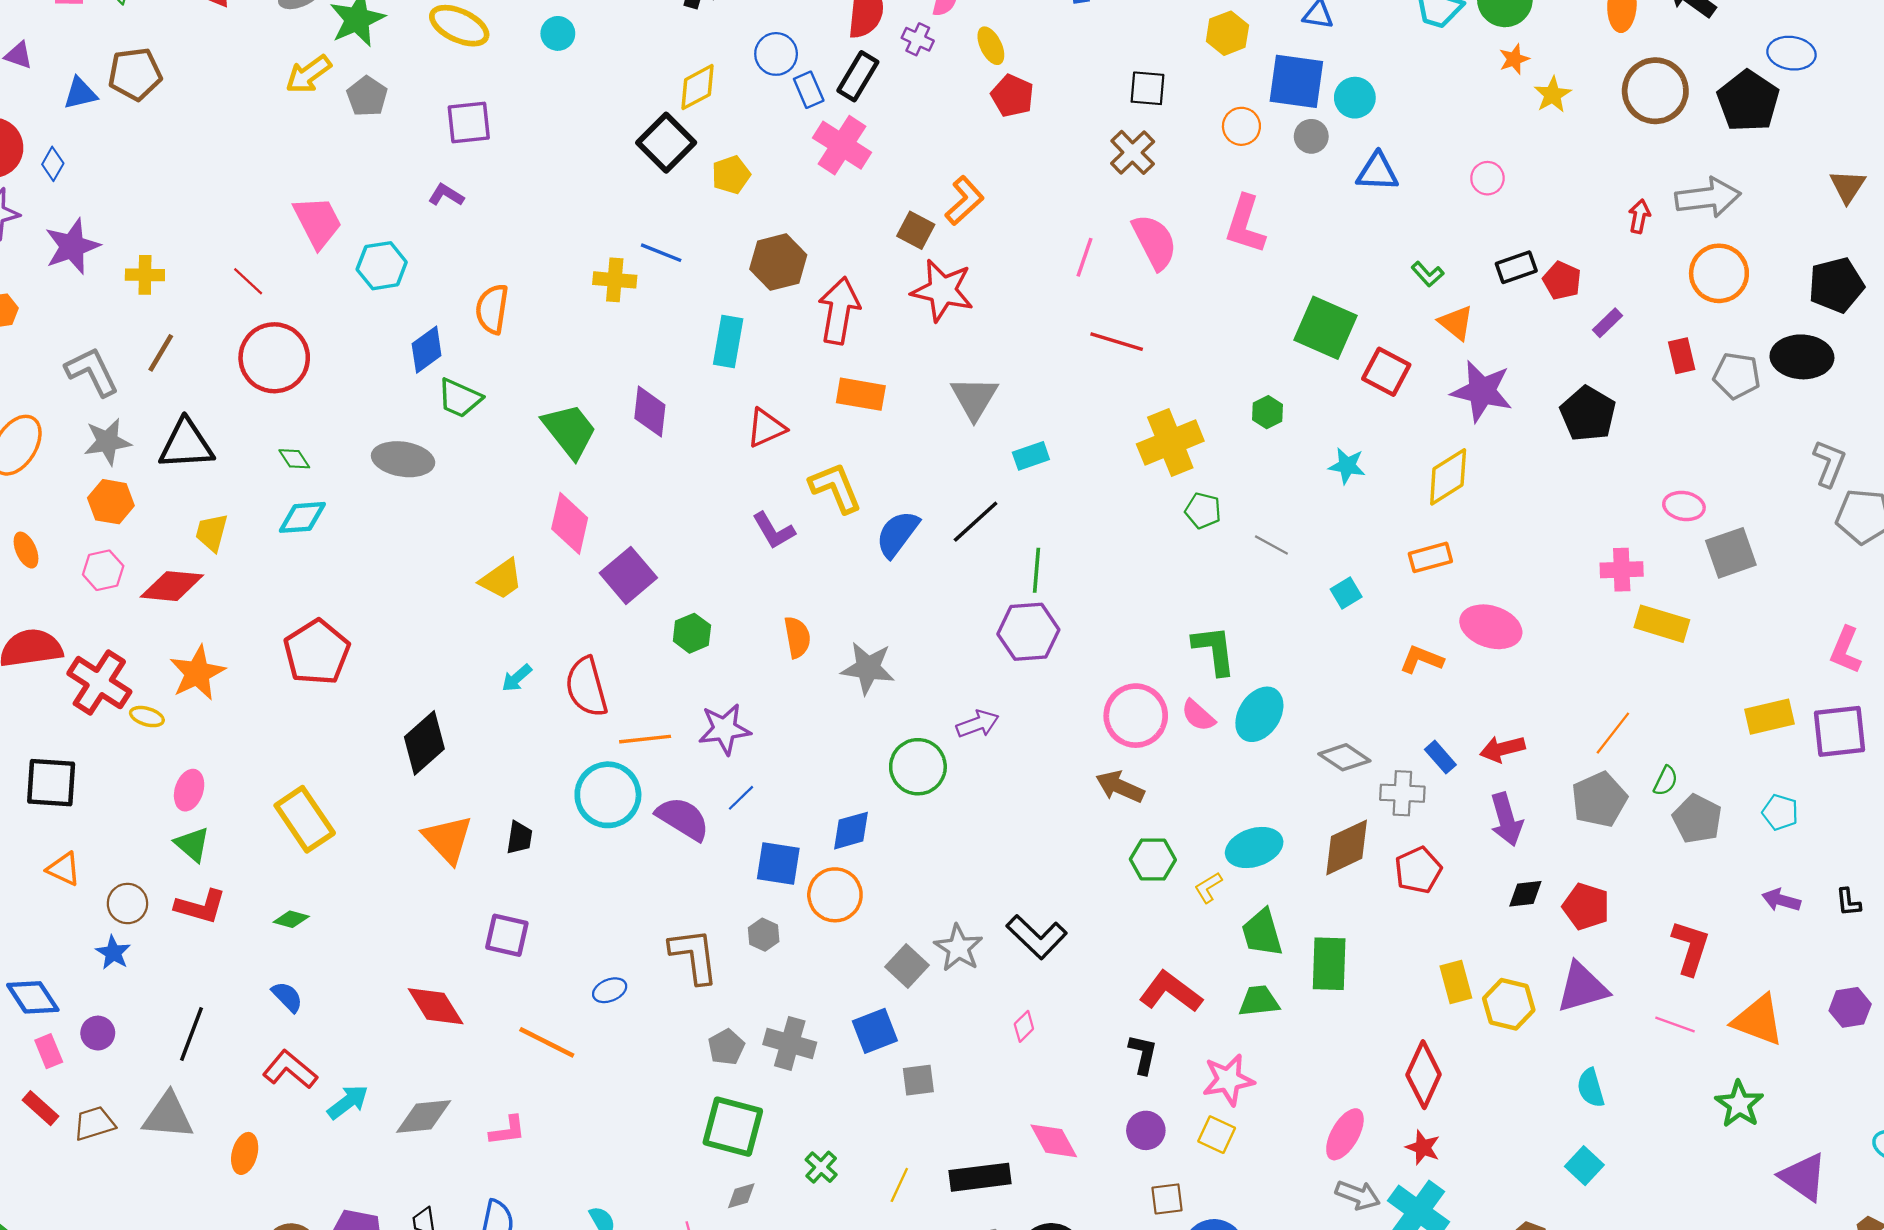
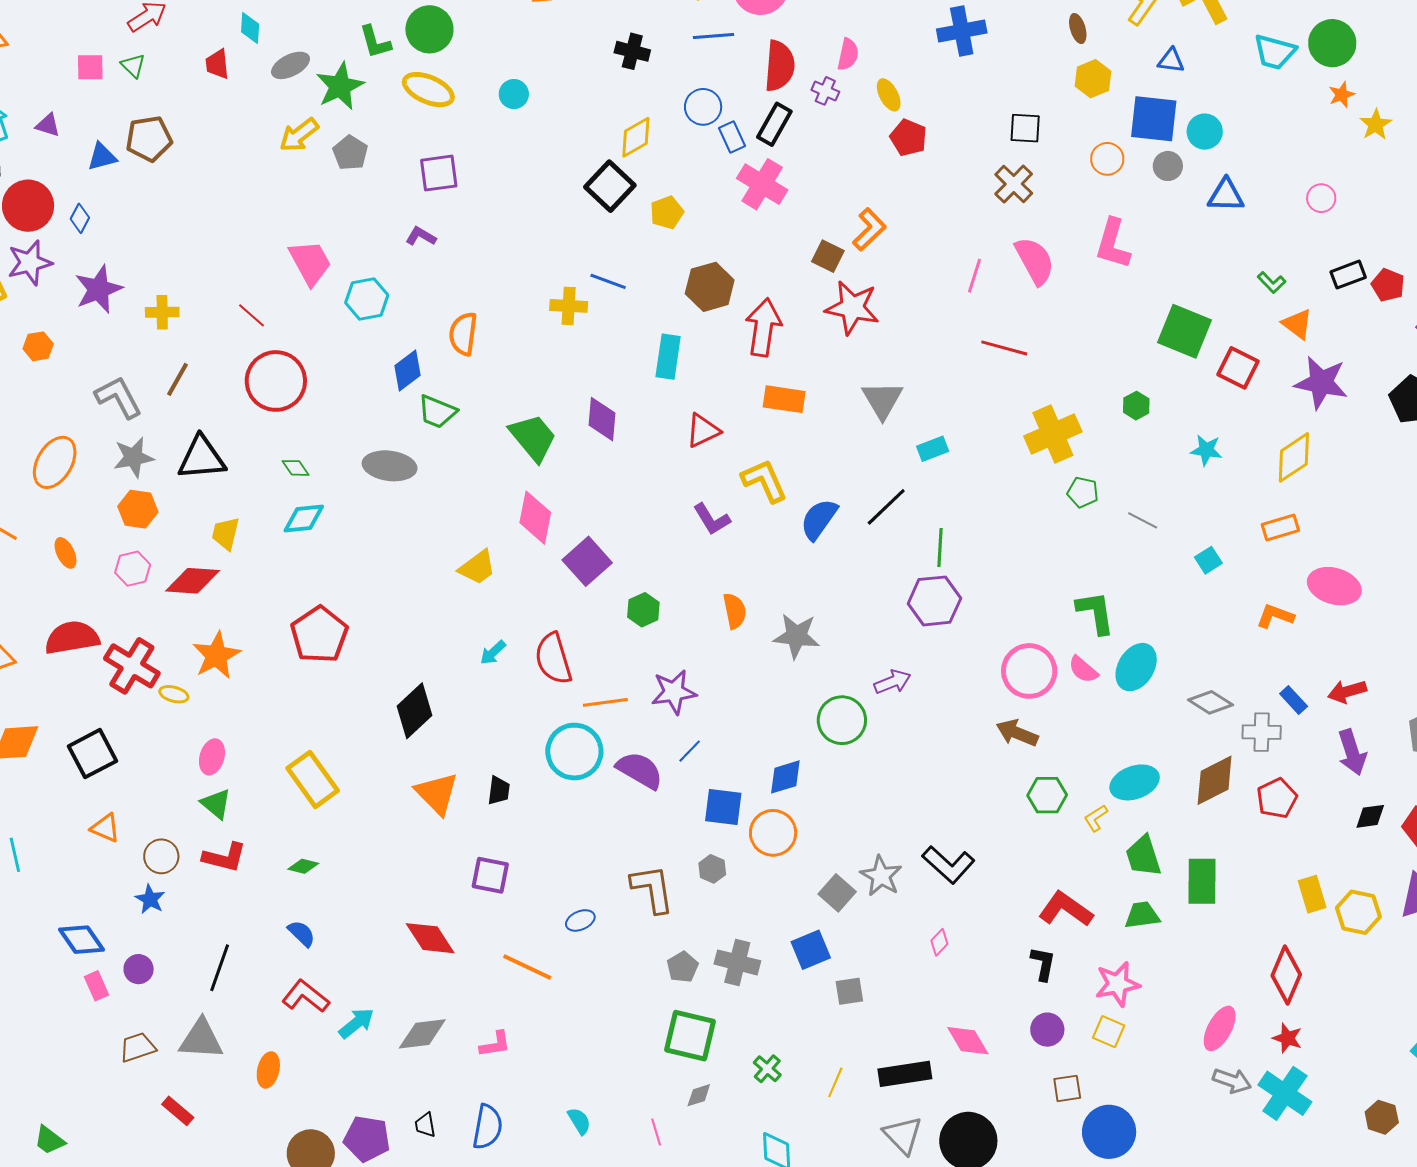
black square: (51, 783) -> (93, 754), turned -30
red rectangle: (41, 1108) -> (178, 1111), moved

